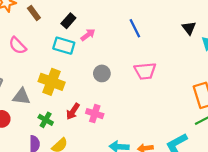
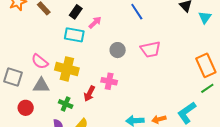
pink semicircle: (18, 46) -> (40, 62), moved
gray circle: (102, 73) -> (118, 50), moved
pink cross: (95, 114) -> (109, 81), moved

